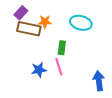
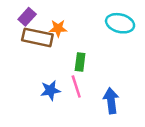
cyan ellipse: (81, 23) -> (120, 23), moved
blue arrow: (99, 81) -> (111, 101), moved

